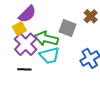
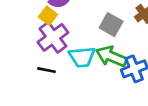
yellow square: (19, 29) -> (48, 16), turned -32
green arrow: (46, 39) -> (111, 56), moved

